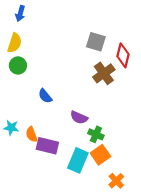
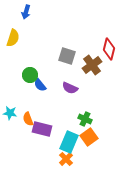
blue arrow: (20, 14) -> (26, 12), moved
gray square: (96, 42) -> (67, 56), moved
green circle: (18, 65) -> (30, 75), moved
purple semicircle: (79, 117) -> (70, 88), moved
orange cross: (116, 181) -> (66, 159), moved

